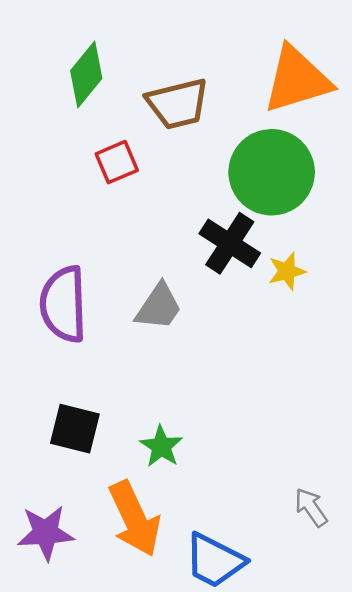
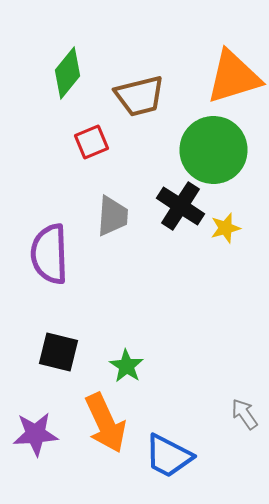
gray trapezoid: (159, 307) -> (112, 216), moved, turned -30

